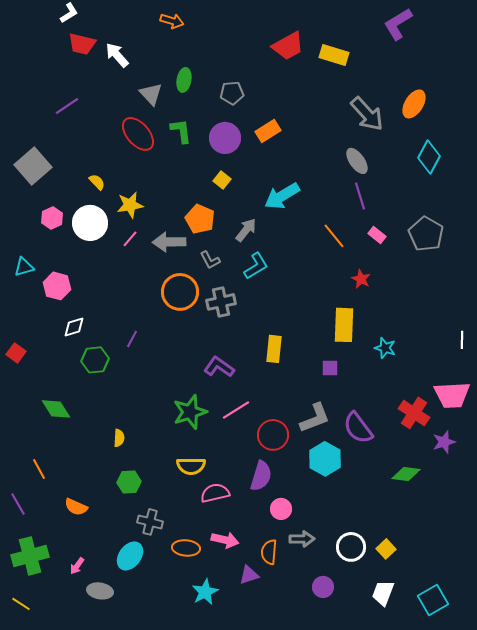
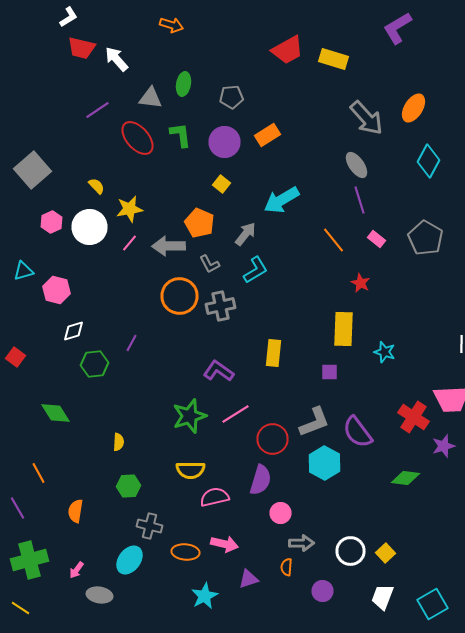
gray triangle: (151, 94) -> (150, 98), turned -40
purple line: (67, 106) -> (98, 110), moved
orange semicircle: (76, 507) -> (76, 511), turned 75
orange semicircle: (269, 552) -> (286, 567), moved, size x0.7

